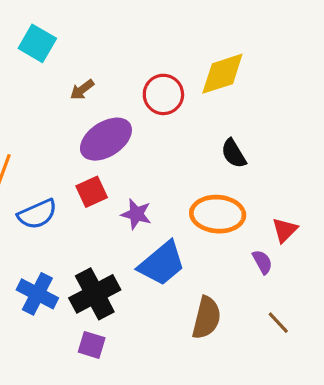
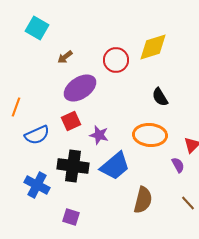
black cross: (95, 294) -> (73, 166), moved, turned 36

